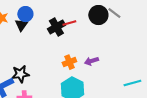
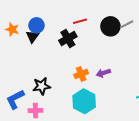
gray line: (114, 13) -> (127, 24), turned -64
red line: (69, 23) -> (80, 21), moved
black star: (20, 74) -> (42, 86), moved

